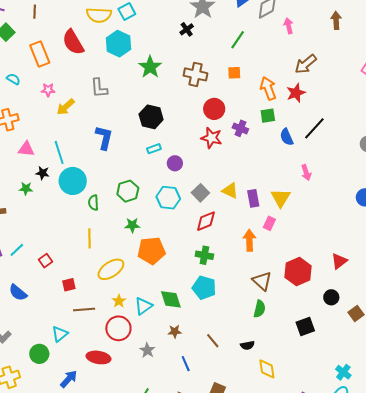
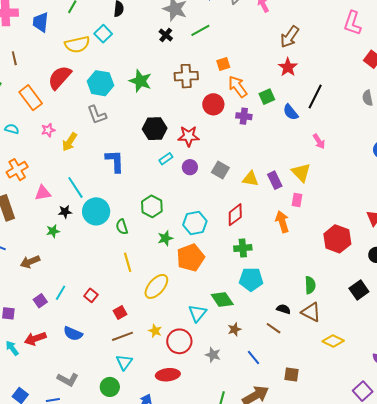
green line: (238, 40) -> (200, 30), moved, turned 42
red semicircle: (73, 42) -> (60, 78), turned 88
cyan hexagon: (118, 44) -> (100, 83), moved
orange arrow: (268, 88) -> (238, 87), moved
red star: (211, 138) -> (189, 136), moved
gray square: (200, 193) -> (220, 170), moved
cyan hexagon: (168, 198) -> (195, 223), moved
brown triangle: (262, 281) -> (311, 312), moved
yellow star: (119, 301) -> (155, 331), moved
brown line: (84, 310) -> (122, 336), moved
black semicircle: (247, 345) -> (284, 309), moved, turned -136
yellow diamond: (267, 369) -> (333, 341), turned -40

